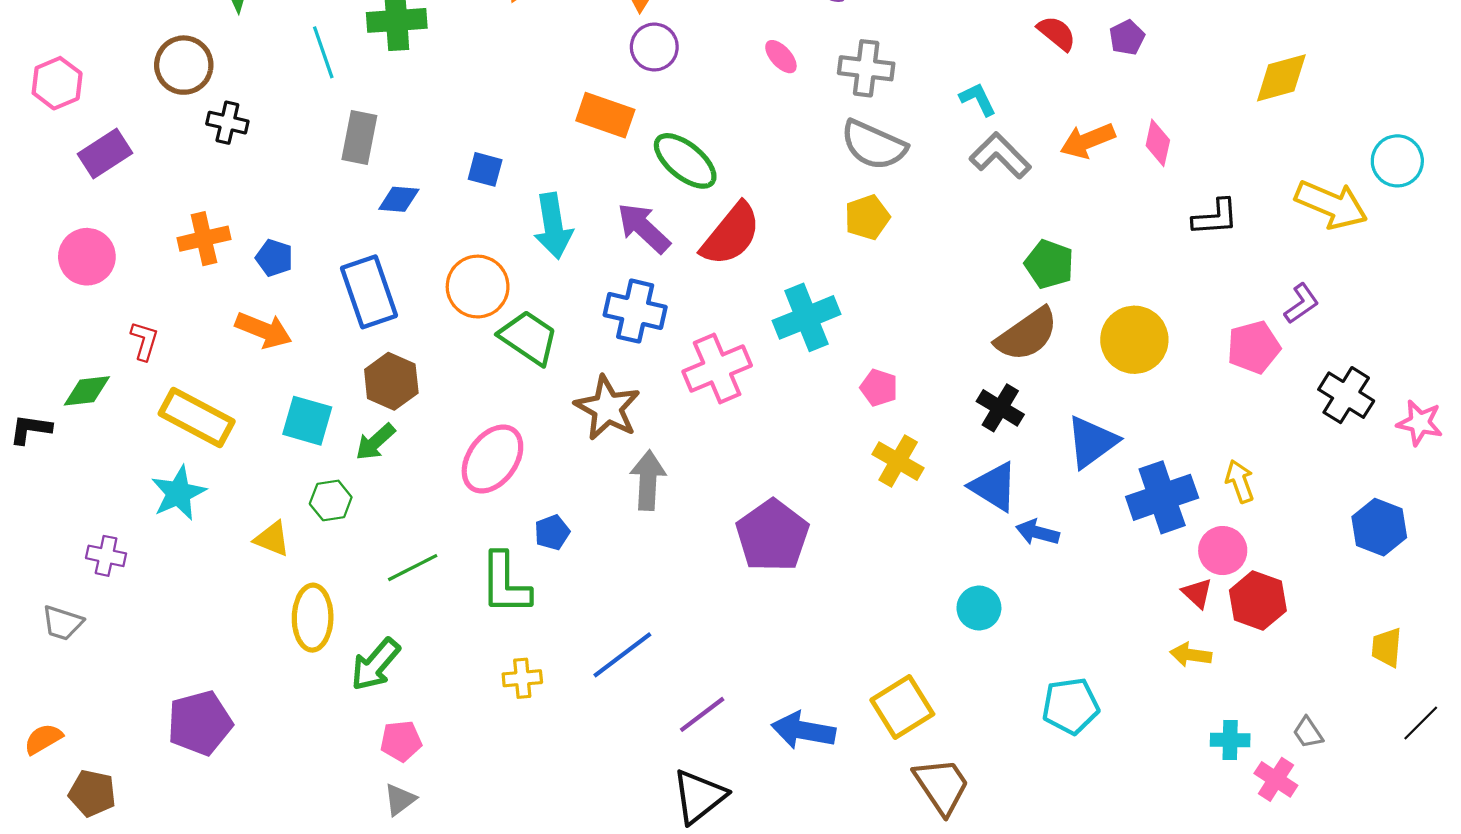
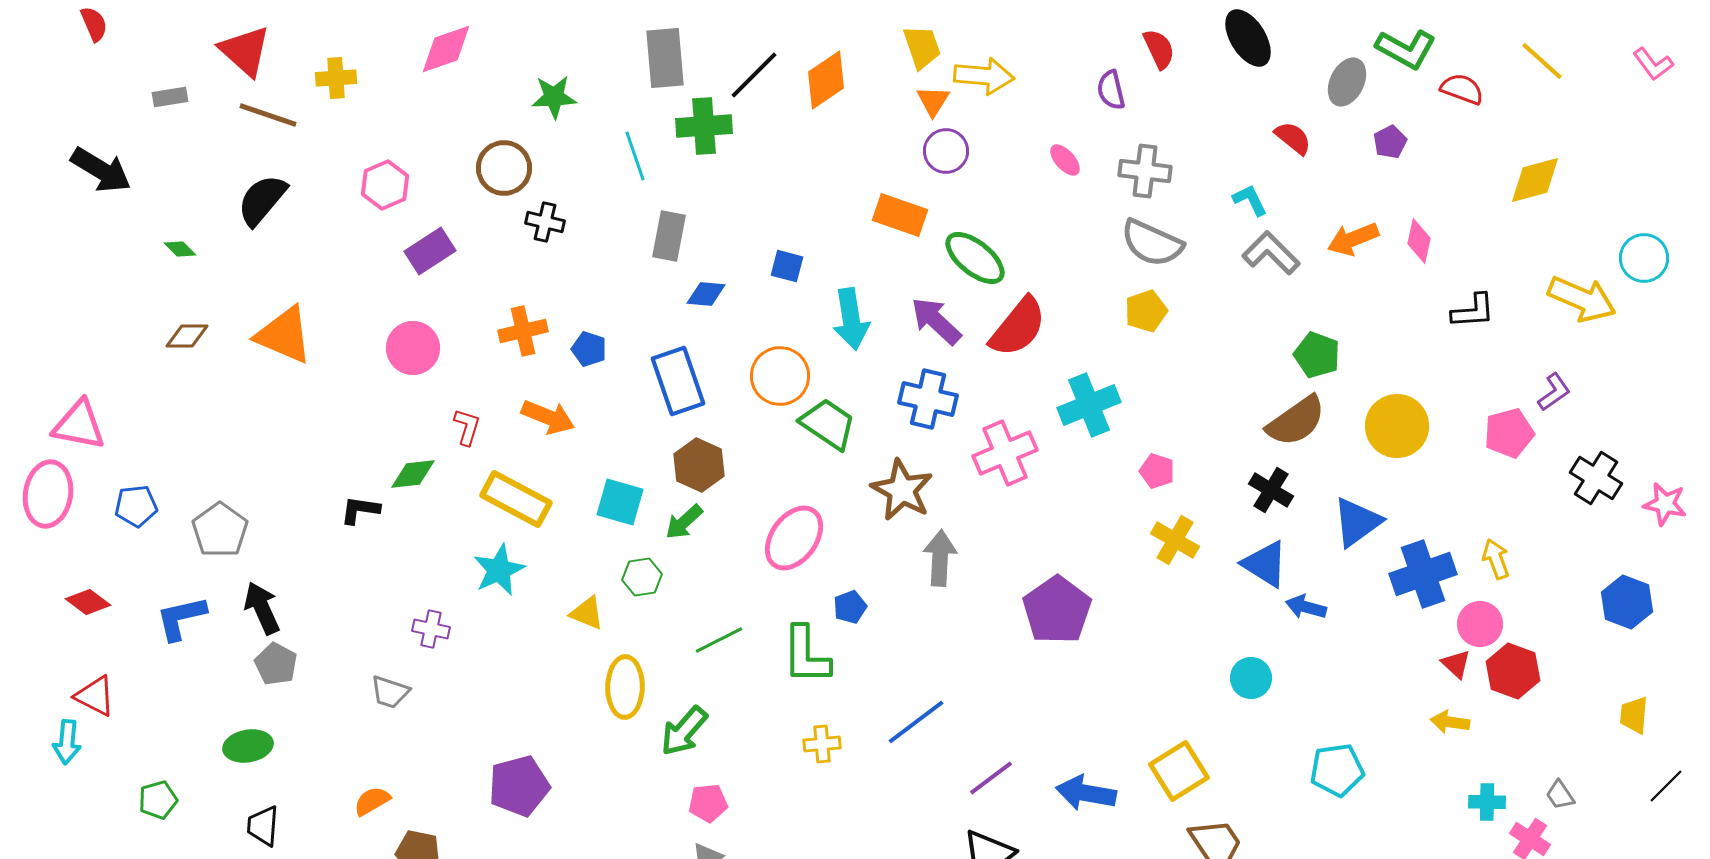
red semicircle: (1057, 33) -> (1293, 138), moved
orange arrow: (264, 330) -> (548, 417), moved

